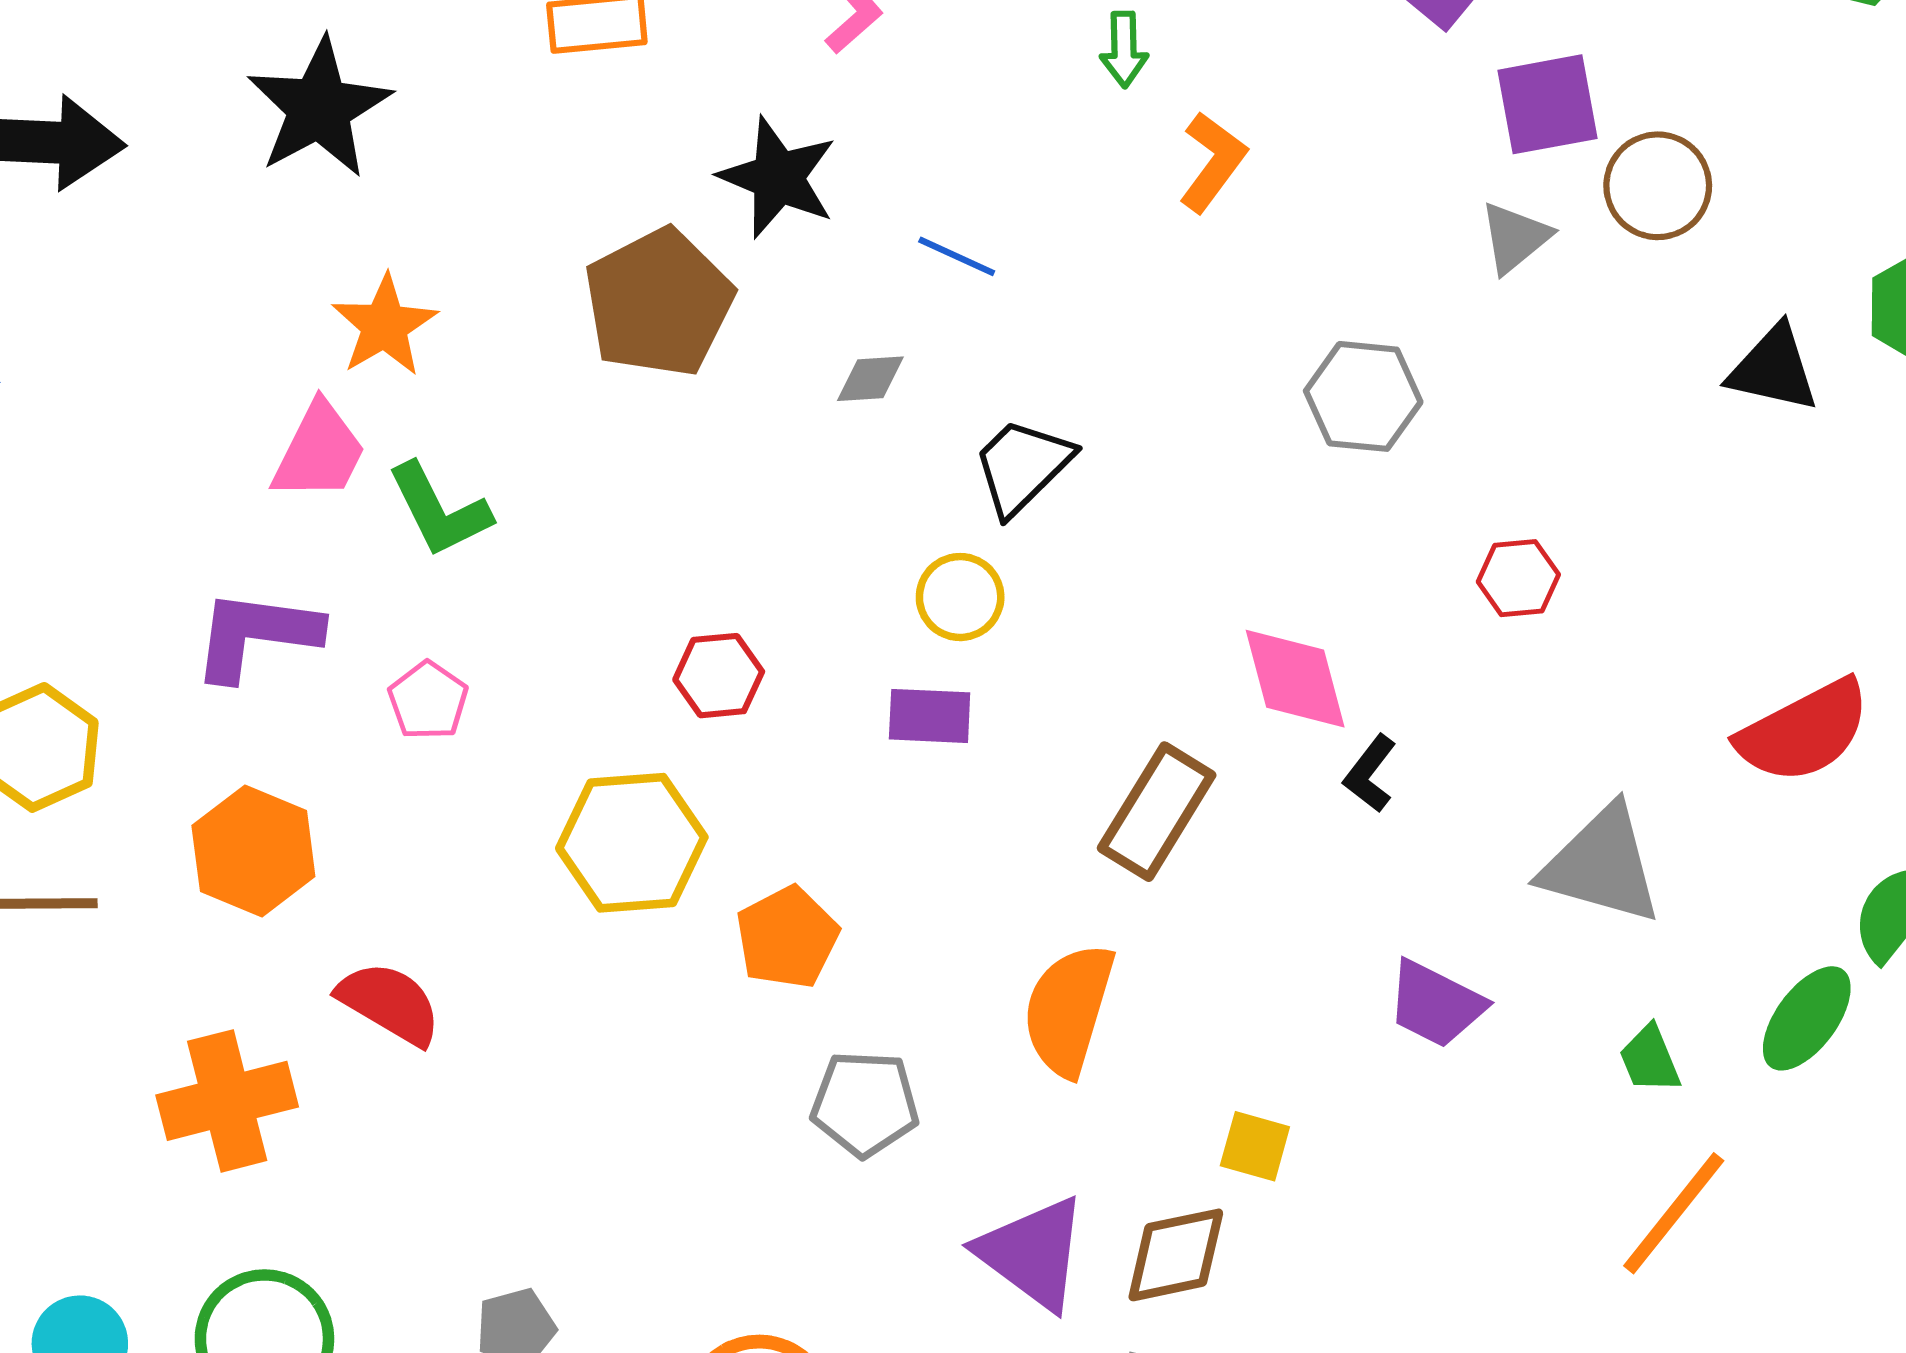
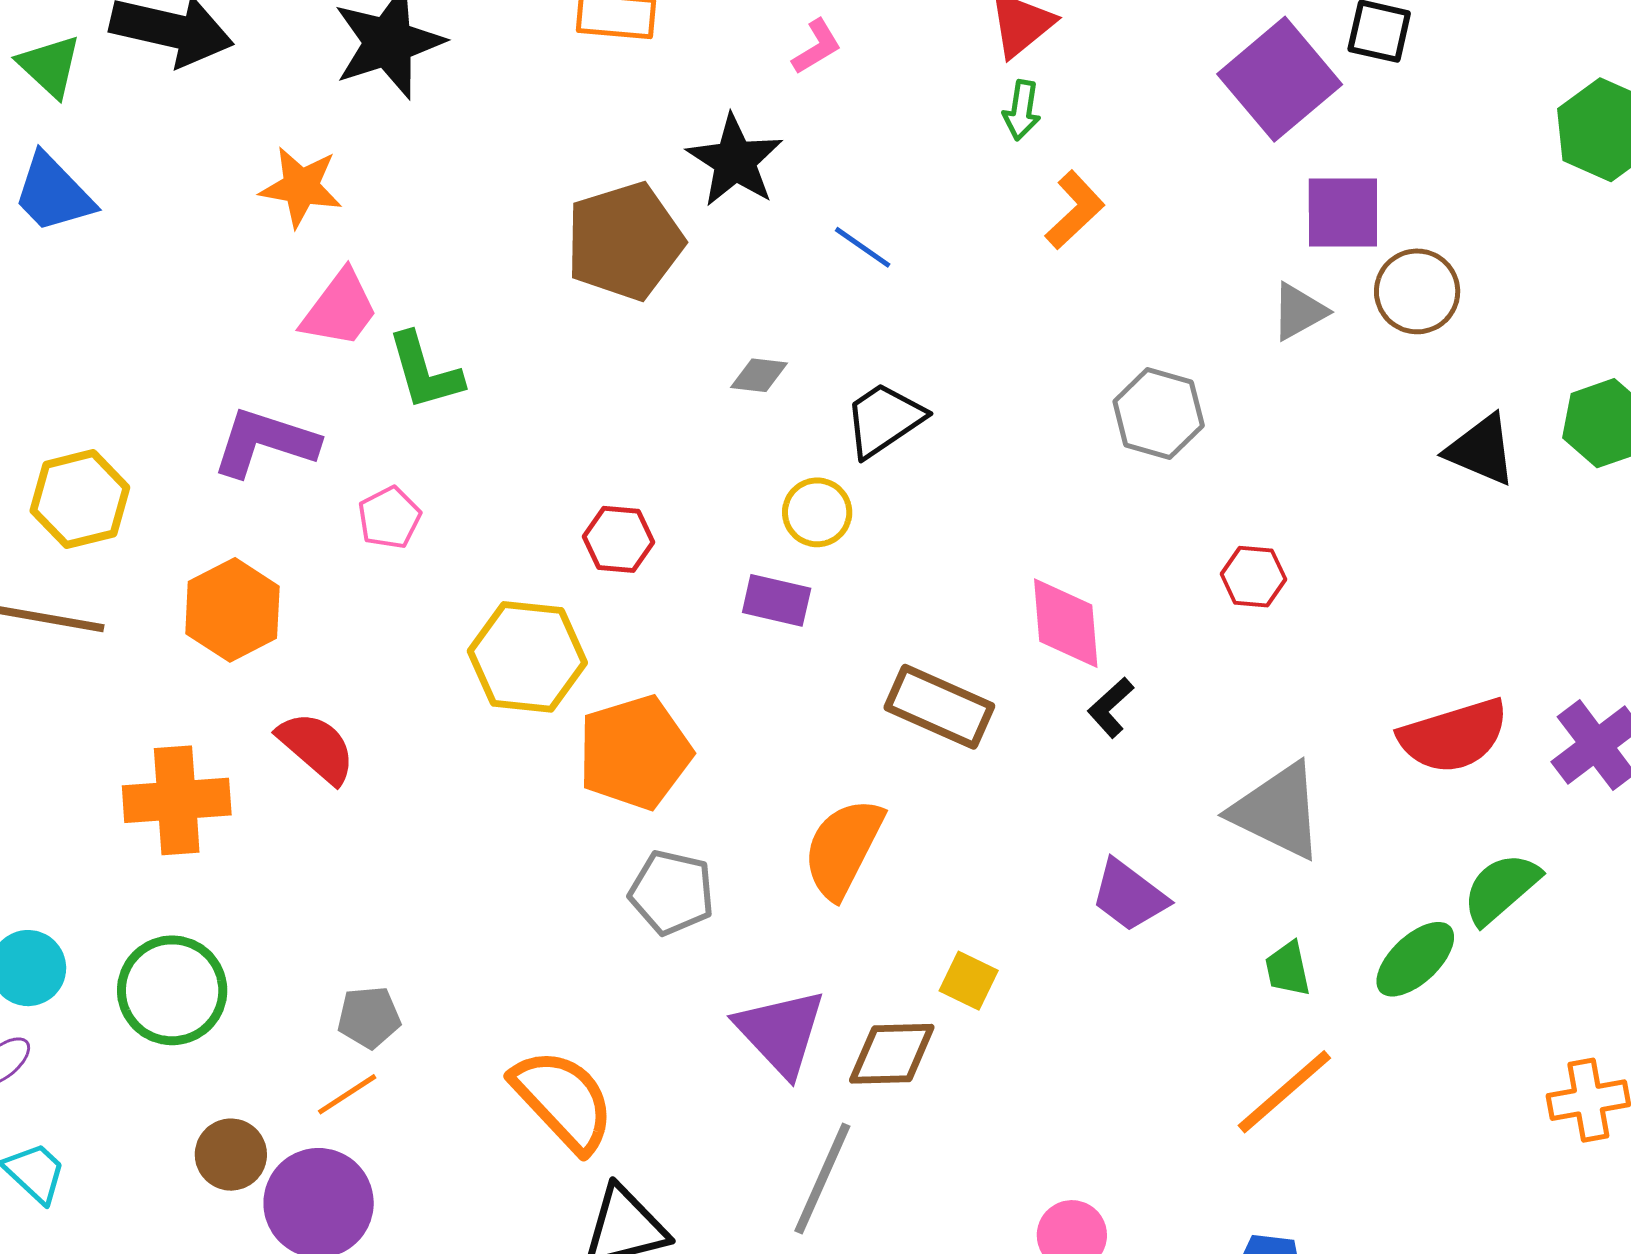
orange star: (384, 326) -> (301, 187), moved, turned 30
gray diamond: (870, 379) -> (759, 375), moved
brown rectangle: (1157, 812) -> (939, 707), turned 72
orange pentagon: (787, 938) -> (635, 752), size x1.4

